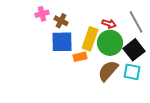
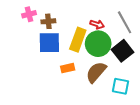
brown cross: (61, 21) -> (48, 21), turned -32
orange rectangle: (80, 57) -> (68, 68), moved
cyan square: (132, 72) -> (120, 86), moved

